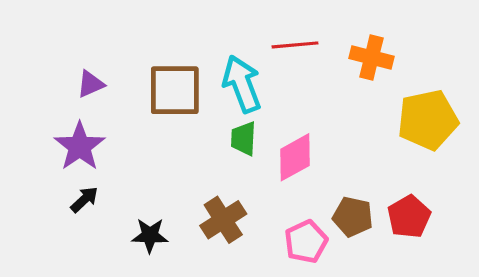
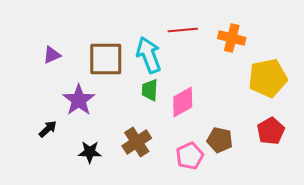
purple star: (80, 146) -> (79, 100), moved
red pentagon: (409, 217) -> (271, 131), moved

